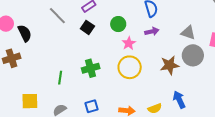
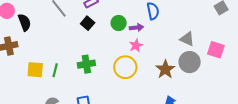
purple arrow: (152, 31) -> (136, 28), moved
pink star: (129, 43) -> (136, 46), moved
brown star: (170, 65) -> (165, 69), turned -30
yellow square: (30, 101) -> (35, 70), moved

